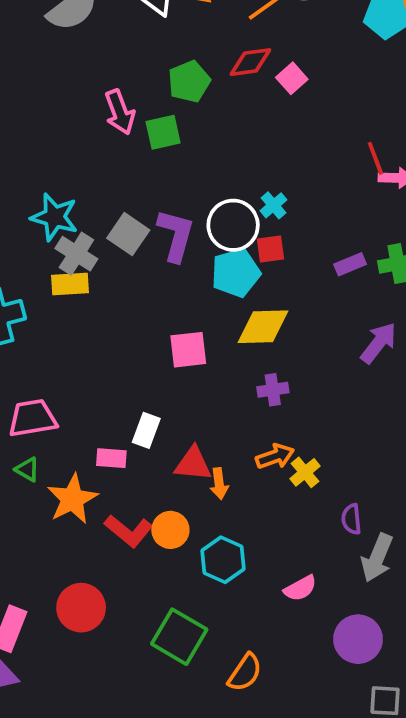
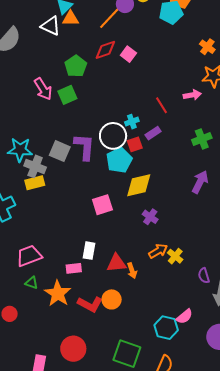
red line: (375, 158) -> (162, 105), moved
cyan cross: (274, 205) -> (132, 122), turned 32
purple rectangle: (350, 264) -> (153, 133), moved
purple cross: (273, 390) -> (150, 217), turned -35
cyan hexagon: (223, 560) -> (166, 328), moved

